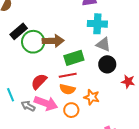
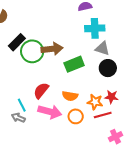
red line: (68, 75) -> (103, 115), moved
red star: (128, 81) -> (111, 97), moved
cyan line: (11, 95) -> (22, 105), moved
gray arrow: (28, 106) -> (18, 118), moved

